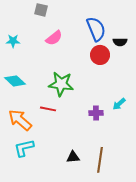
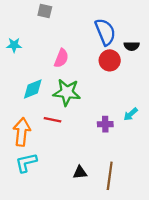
pink semicircle: (54, 38) -> (61, 58), moved, turned -30
cyan diamond: (15, 81) -> (33, 89), moved, turned -65
orange arrow: (20, 120) -> (22, 132), turned 55

